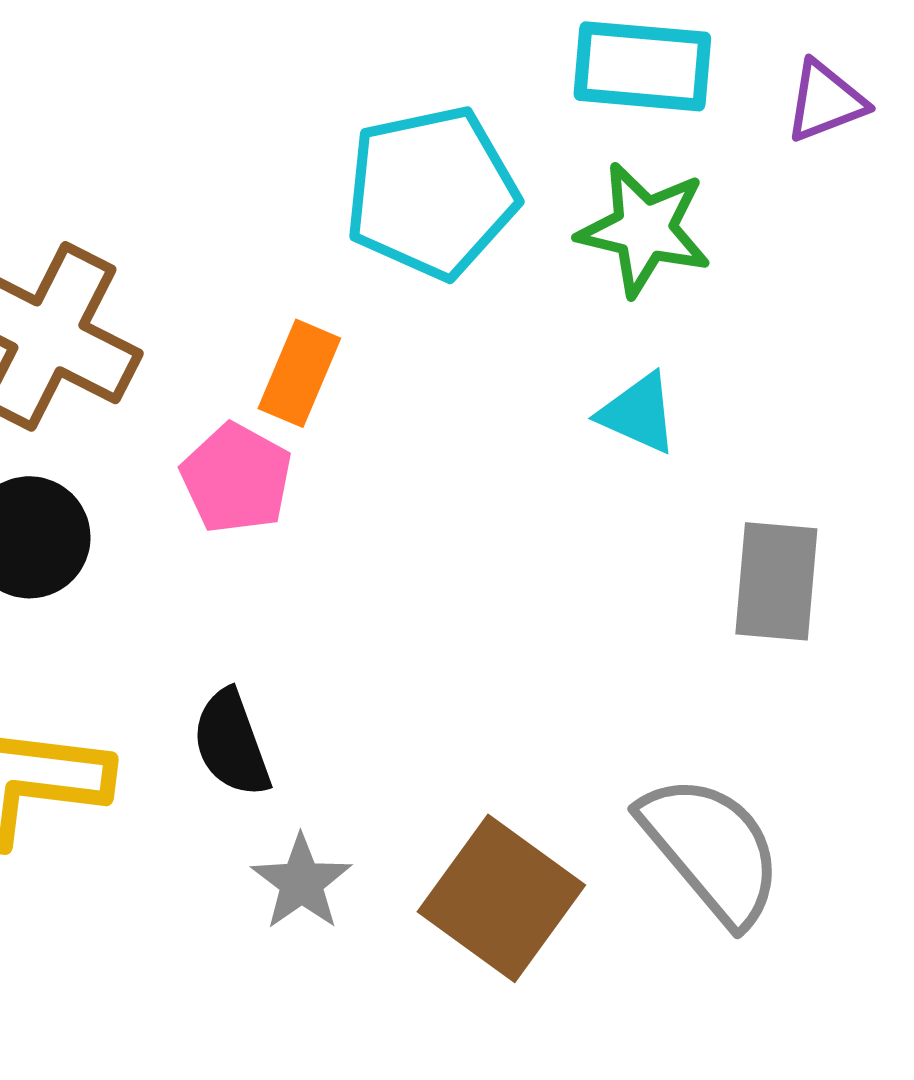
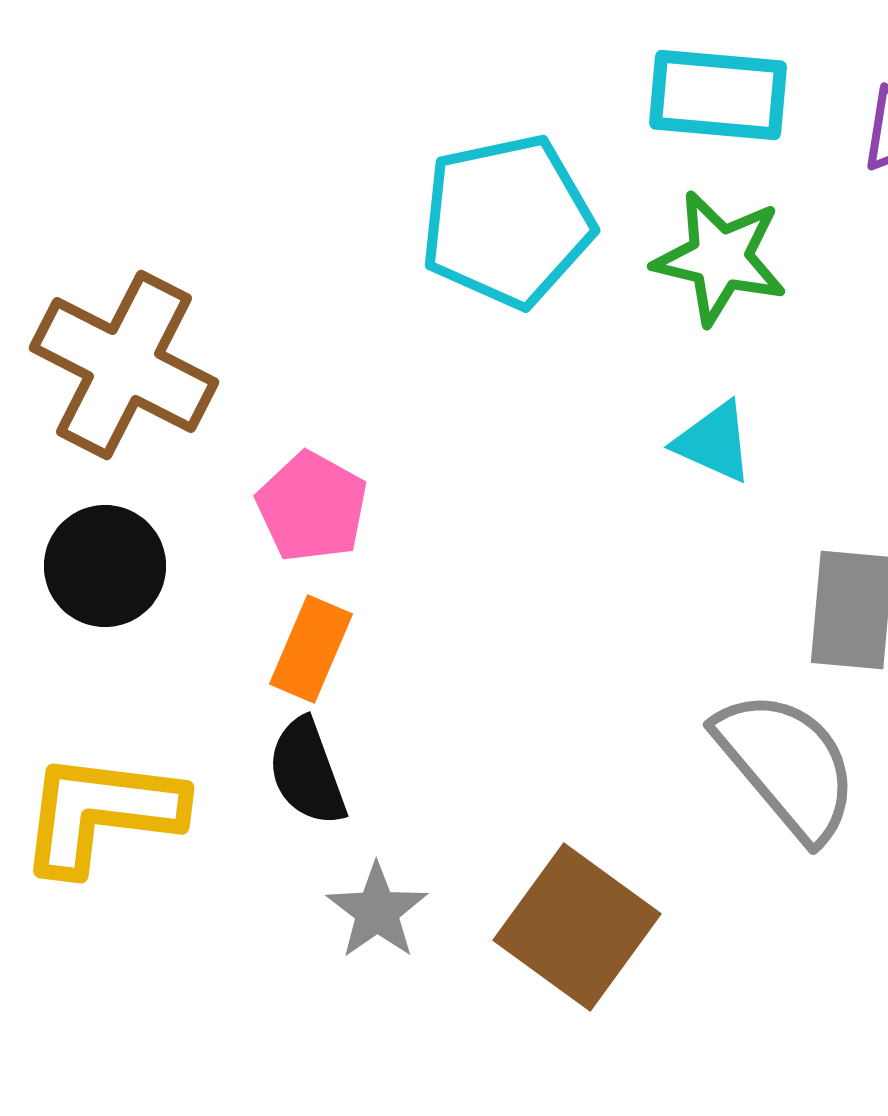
orange rectangle: (299, 373) -> (311, 649), moved
gray semicircle: (711, 849) -> (787, 765), moved

